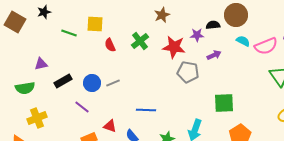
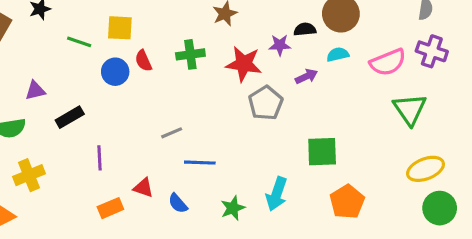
green cross: (140, 41) -> (190, 54), turned 30
cyan semicircle: (243, 41) -> (338, 54), moved, turned -40
gray pentagon: (188, 72) -> (266, 103), turned 30
blue circle: (92, 83) -> (115, 72), moved
gray line: (113, 83) -> (172, 133), moved
purple line: (82, 107) -> (99, 158), turned 49

